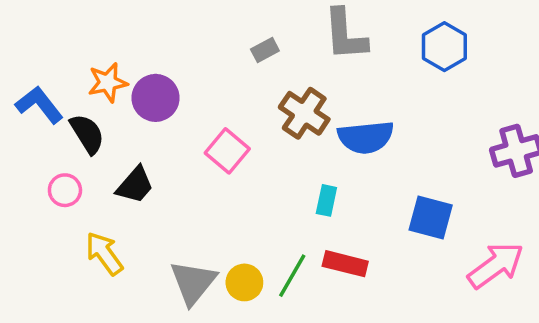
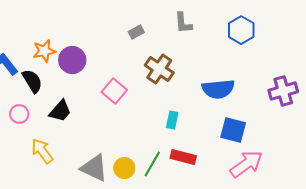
gray L-shape: (345, 35) -> (183, 23), size x0.7
blue semicircle: (366, 137) -> (218, 89), moved
pink arrow: (496, 265) -> (246, 164), moved
gray triangle: (193, 282) -> (94, 168), turned -44

